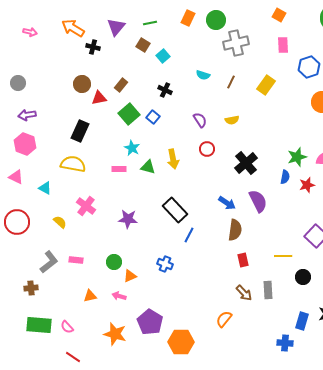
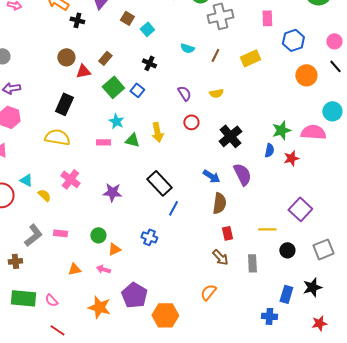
yellow rectangle: (266, 85) -> (250, 58), turned 30
cyan triangle: (45, 188) -> (26, 180), moved
brown arrow: (244, 293) -> (220, 257), moved

